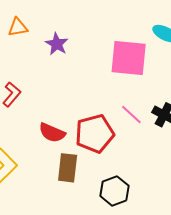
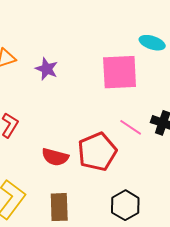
brown rectangle: (68, 168) -> (59, 207), moved

